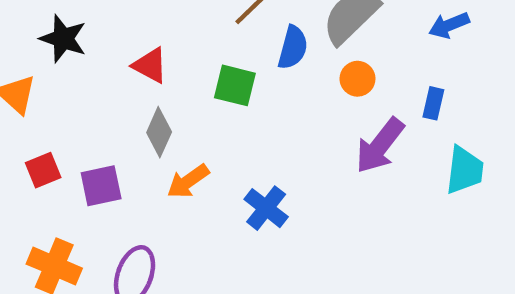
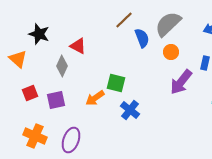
blue semicircle: (293, 48) -> (142, 38), turned -36
green square: (235, 85) -> (116, 83), moved
gray diamond: (159, 132) -> (62, 66), moved

